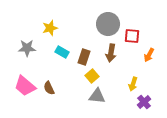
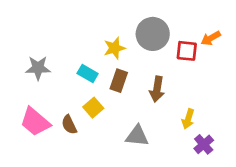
yellow star: (50, 28) -> (114, 48), moved
brown arrow: (111, 53) -> (157, 89), moved
orange arrow: (149, 55) -> (211, 38), moved, turned 32
yellow square: (92, 76) -> (93, 108), moved

